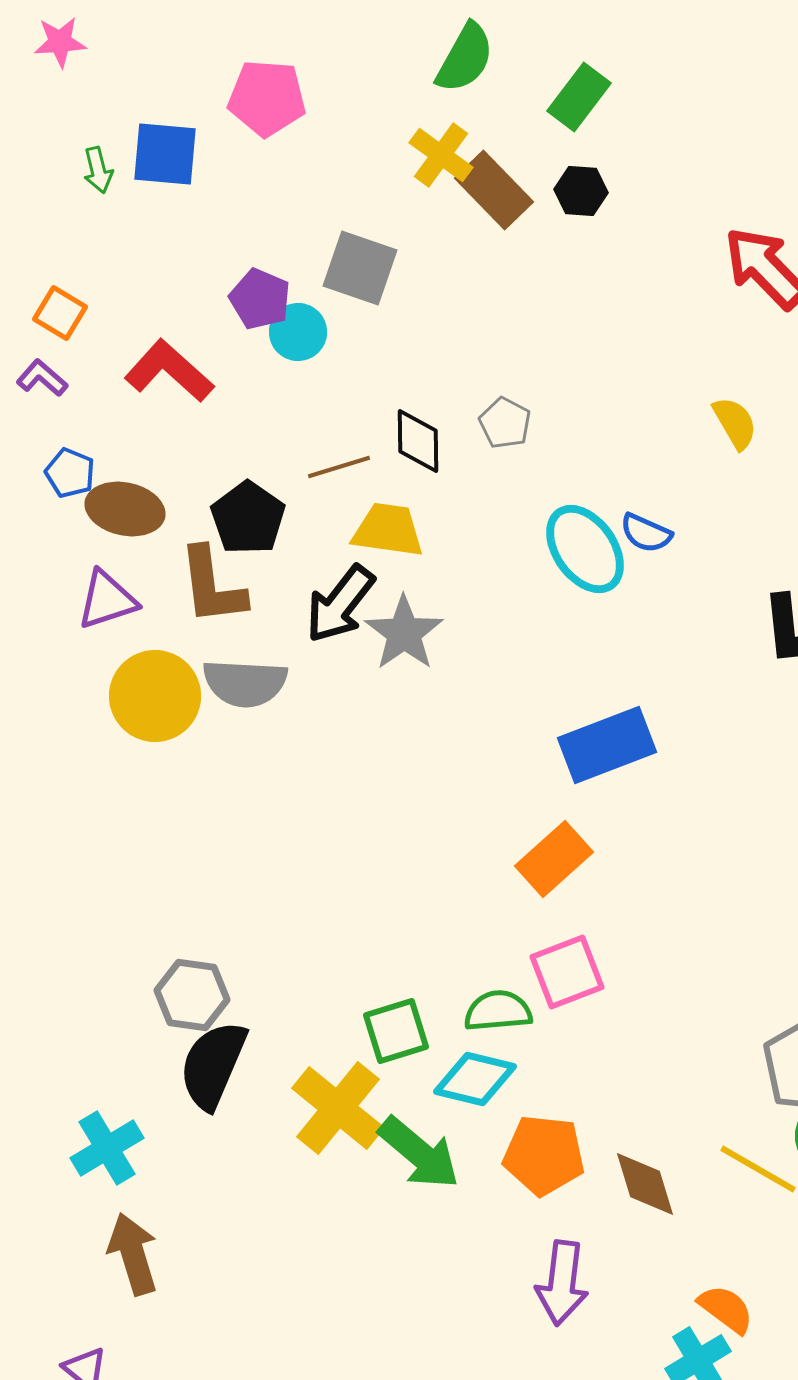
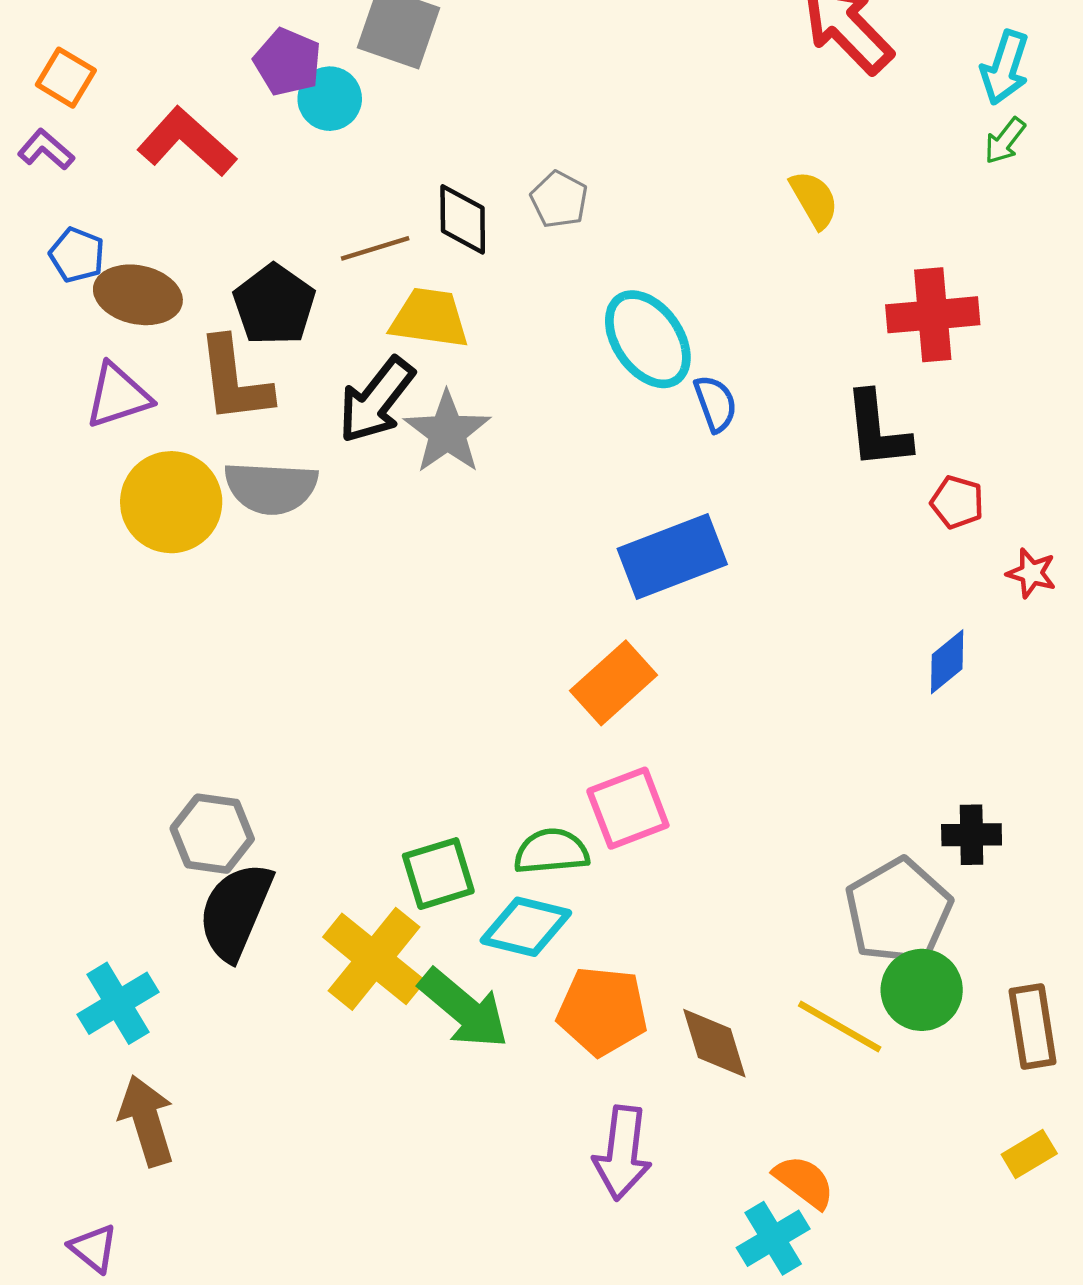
blue semicircle: (646, 533) -> (715, 403), moved, turned -134

